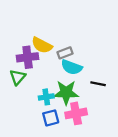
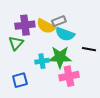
yellow semicircle: (42, 45) -> (46, 26), moved
blue square: (51, 118) -> (20, 80), moved

